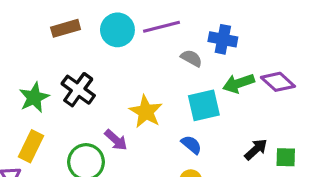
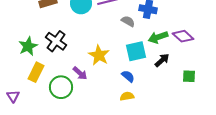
yellow rectangle: (31, 146) -> (36, 72), moved
black arrow: (256, 149) -> (162, 60), moved
green square: (286, 157) -> (189, 76), moved

